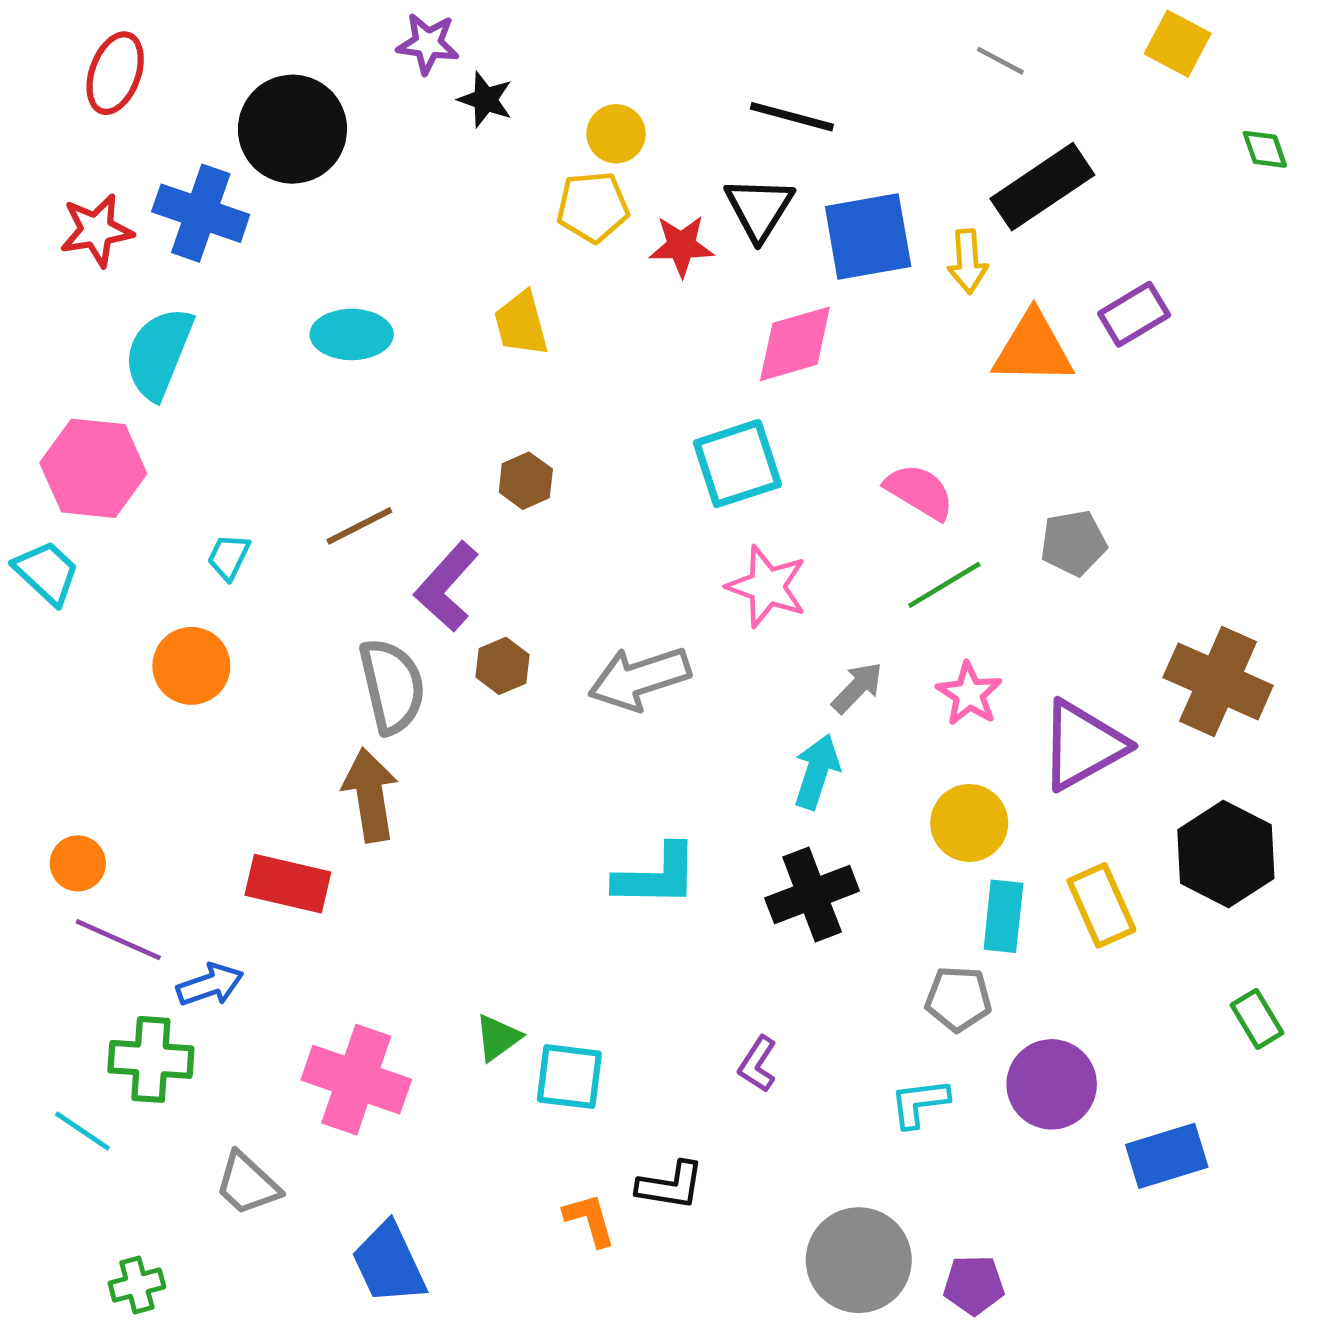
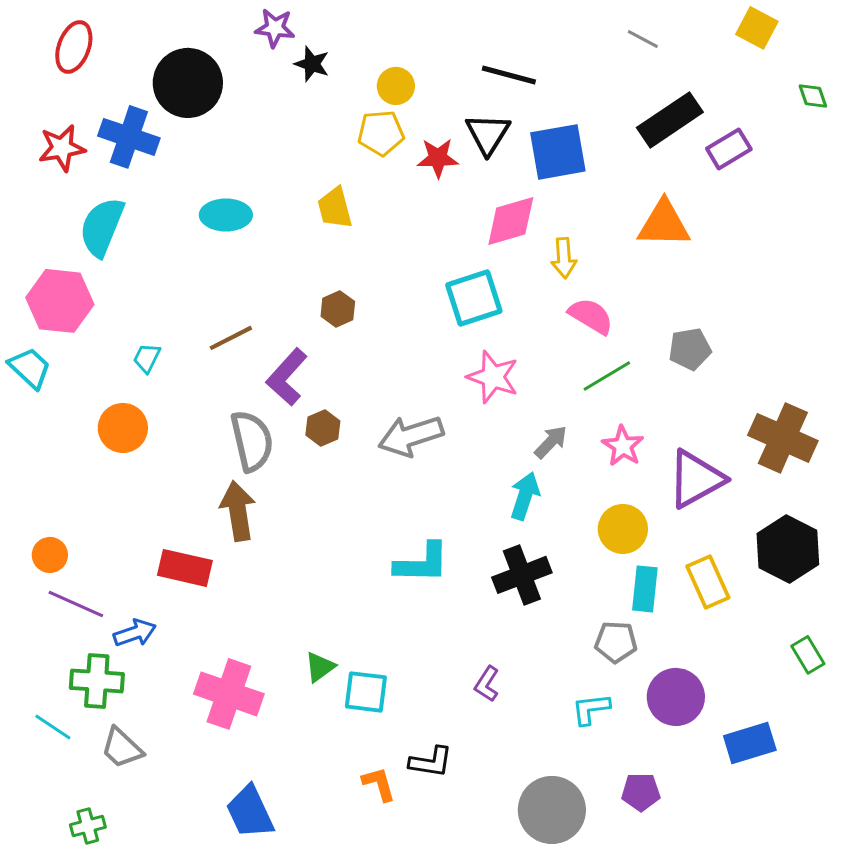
yellow arrow: (968, 261) -> (564, 258), moved
purple rectangle: (1134, 314) -> (729, 149), moved
gray trapezoid: (247, 1184) -> (122, 748), moved
purple pentagon: (974, 1285) -> (641, 792), moved

